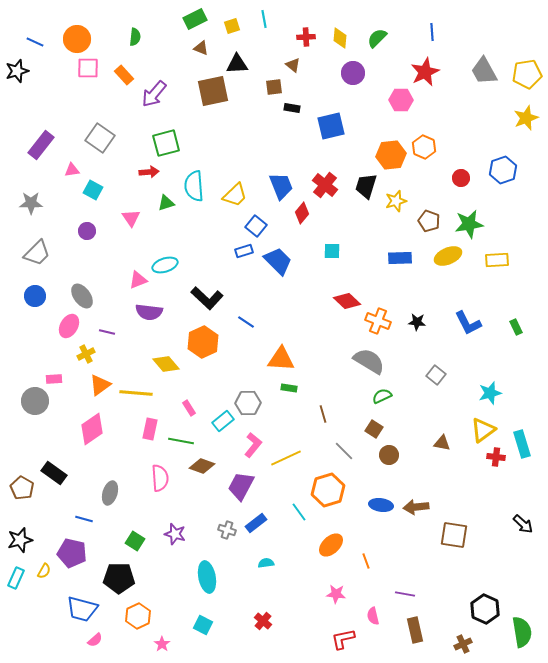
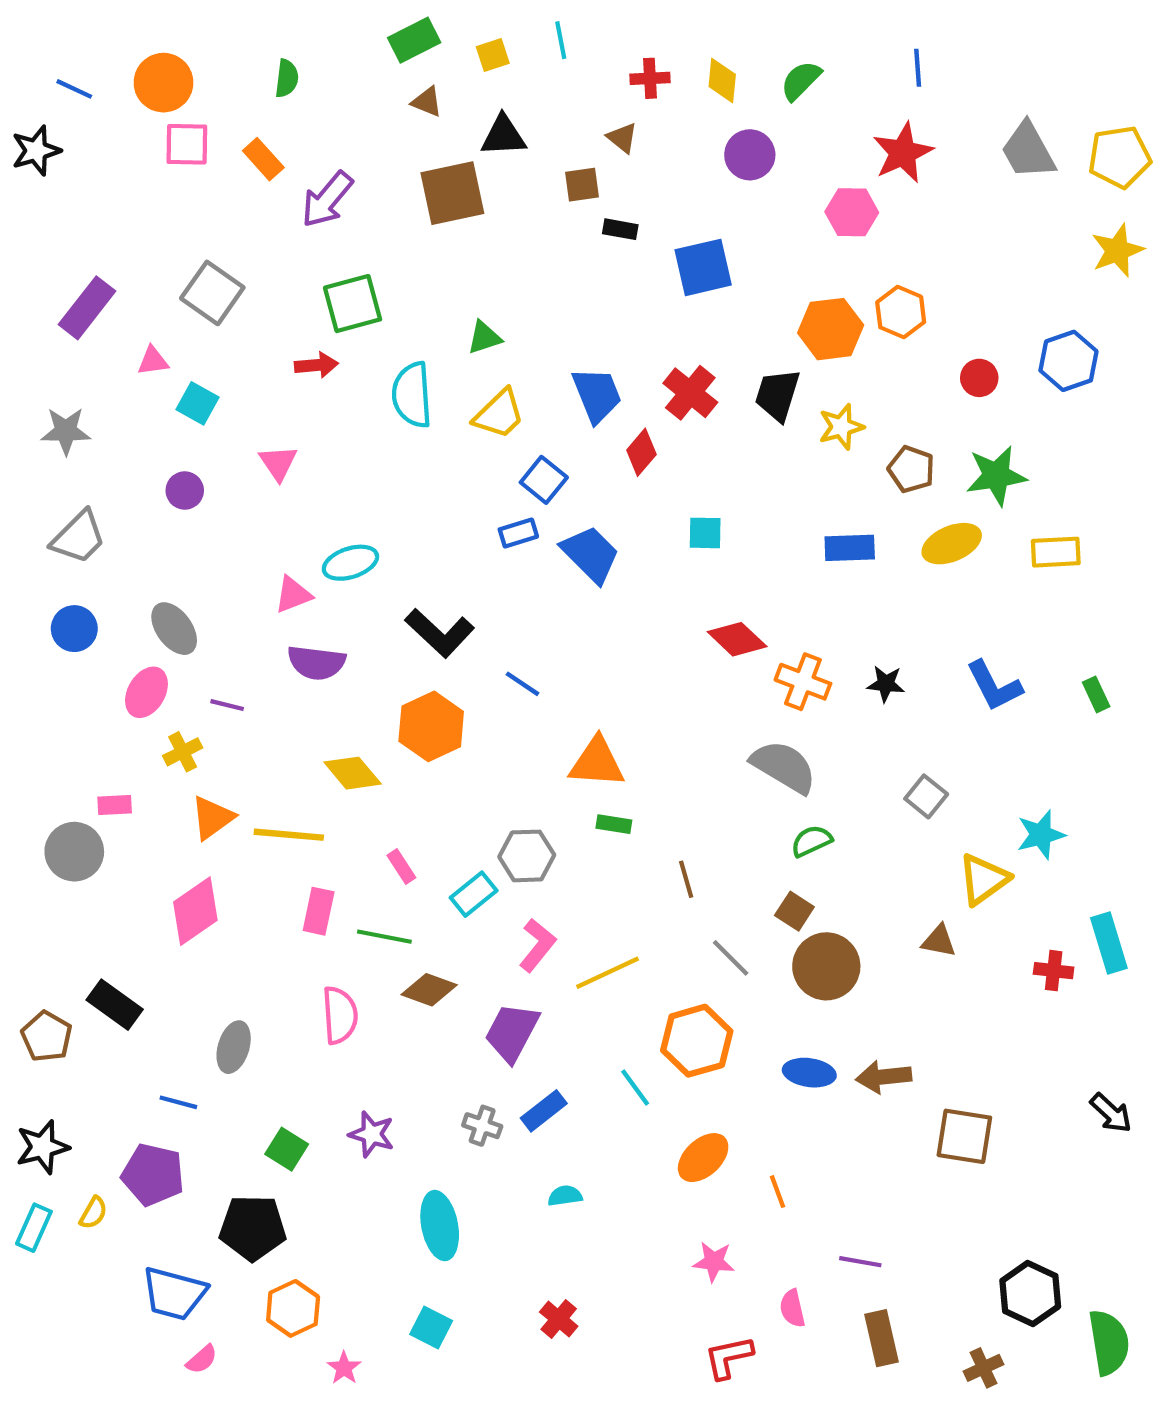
green triangle: (166, 203) -> (484, 338), moved
yellow triangle: (483, 430) -> (984, 879), moved
brown circle: (389, 455) -> (826, 966), size x1.6

